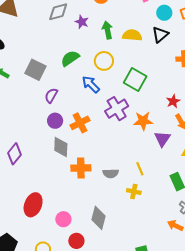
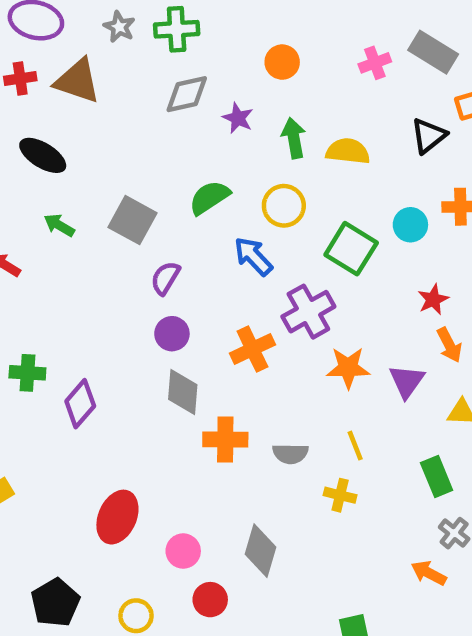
cyan circle: (164, 13) -> (410, 225), moved
black triangle: (160, 35) -> (429, 136), moved
orange star: (143, 121) -> (348, 368), moved
orange cross: (80, 123) -> (252, 349), moved

